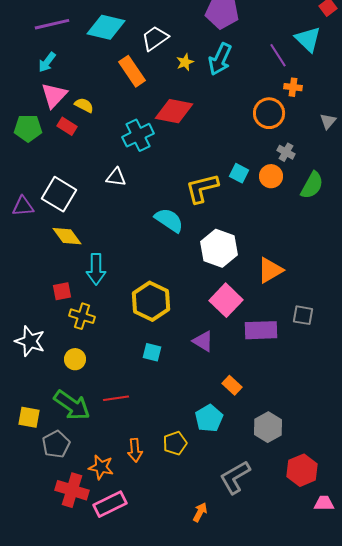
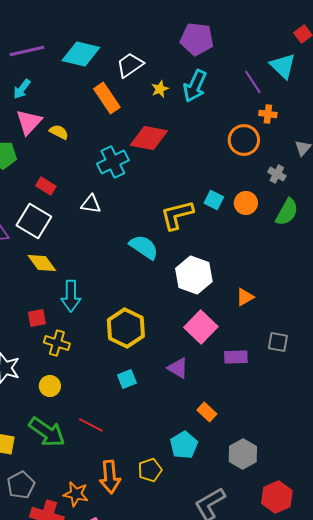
red rectangle: (67, 126) -> (46, 186), moved
gray cross: (286, 152) -> (277, 174), moved
orange triangle: (270, 270) -> (245, 297), size x0.7
purple rectangle: (261, 330) -> (236, 357), size x0.7
cyan square: (152, 352) -> (127, 379), turned -36
red line: (116, 398) -> (91, 425), turned 35
gray pentagon: (56, 444) -> (21, 485), moved
orange arrow: (135, 450) -> (110, 477), size x1.4

